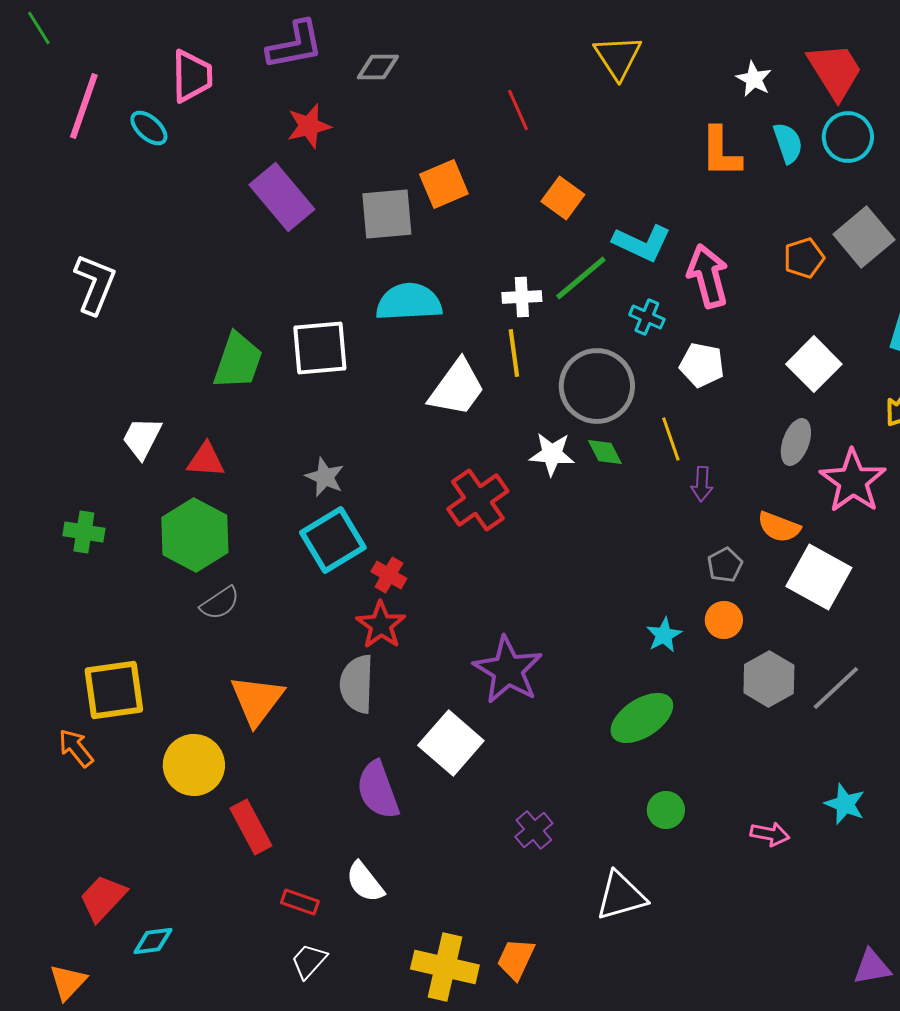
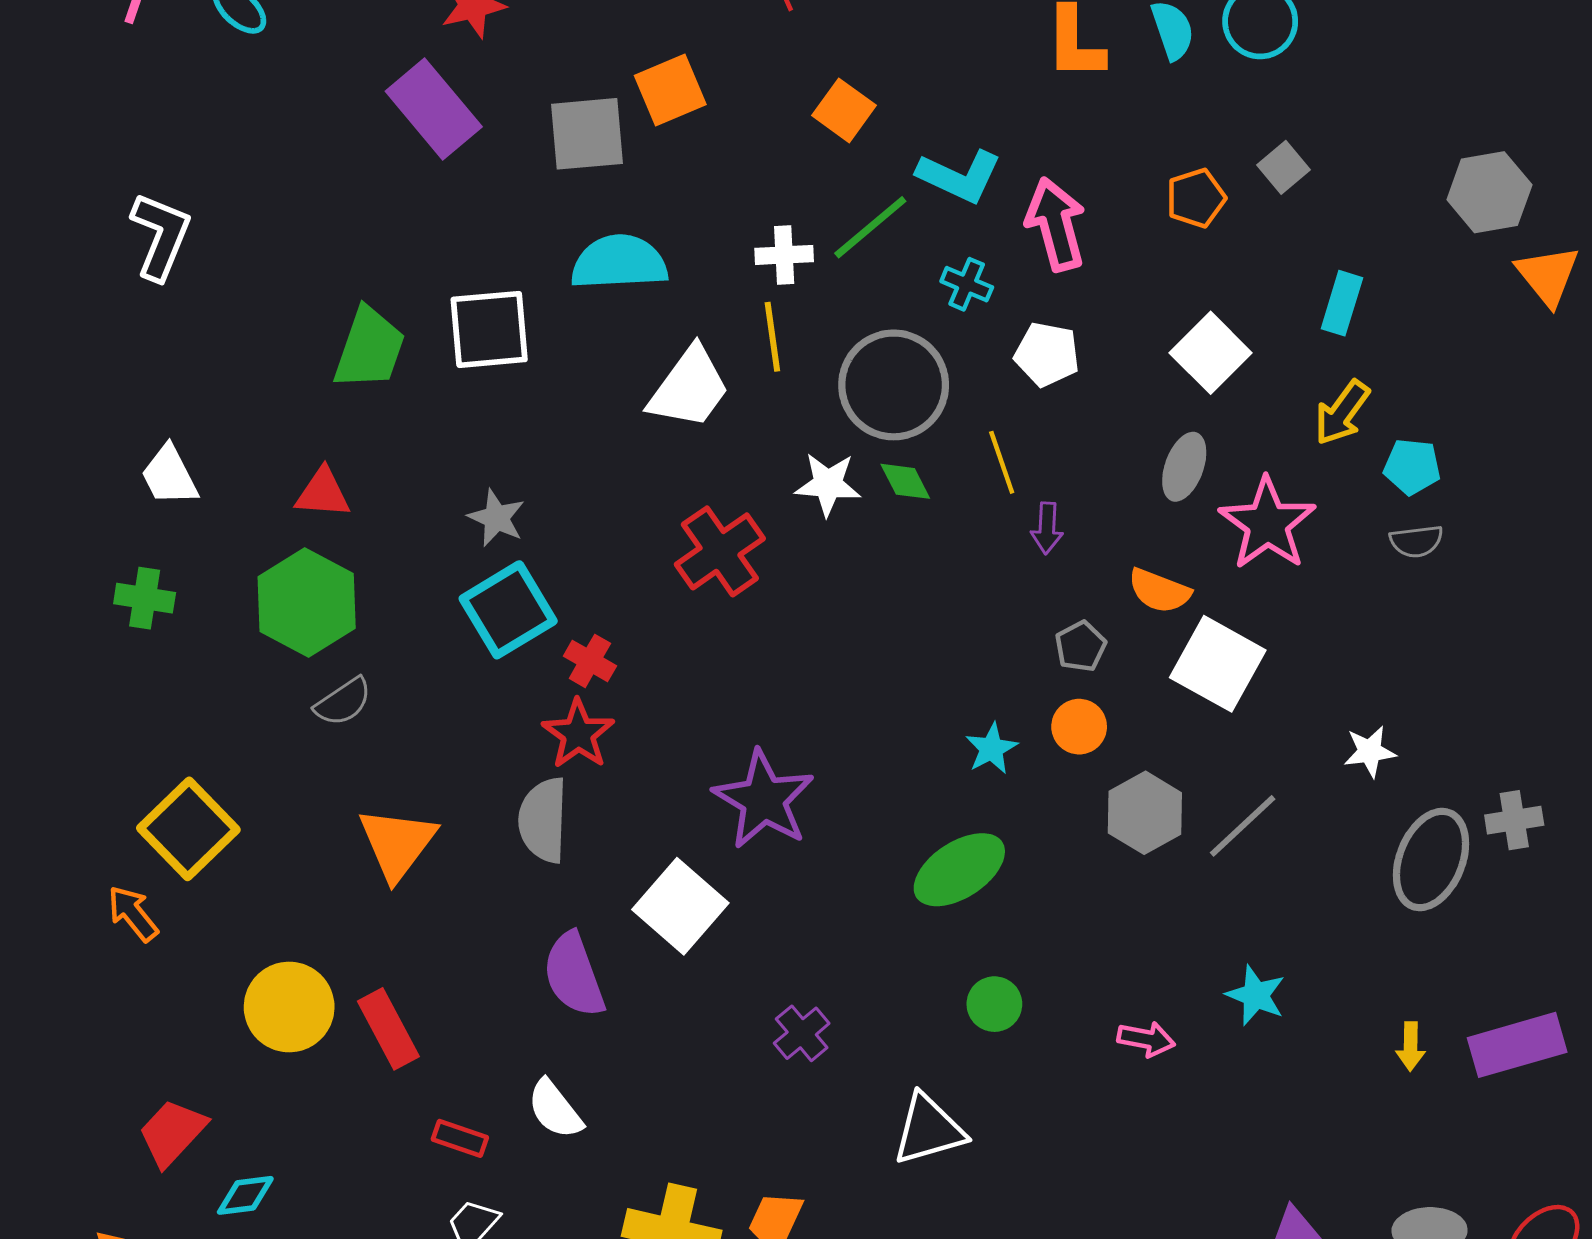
gray square: (864, 237) -> (1284, 167), size x0.6
white trapezoid: (142, 438) -> (169, 475), moved, turned -54
yellow square: (114, 690) -> (188, 829), turned -36
yellow circle: (194, 765) -> (289, 1007), moved

